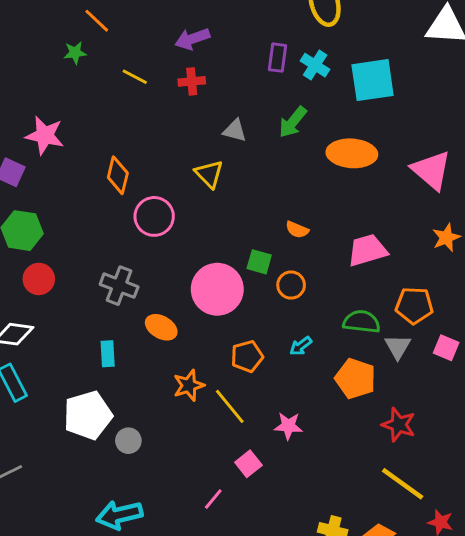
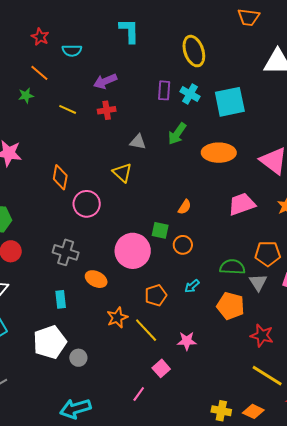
orange semicircle: (297, 230) -> (185, 207), turned -77
pink trapezoid: (367, 250) -> (242, 204), moved

